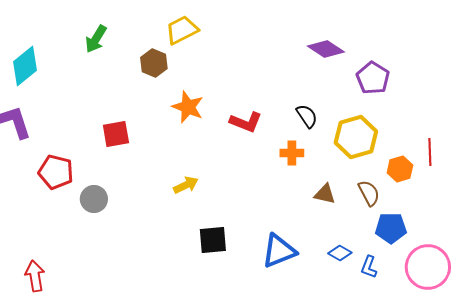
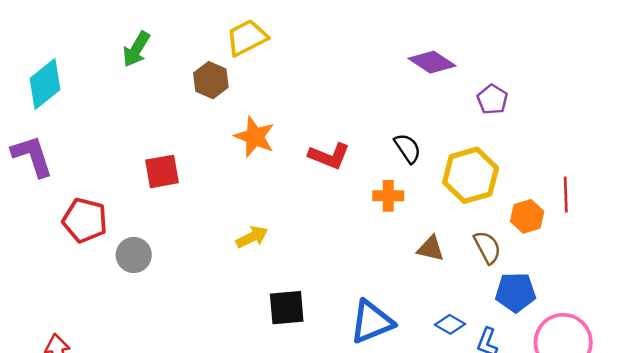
purple pentagon: (373, 78) -> (492, 99), size x0.7

